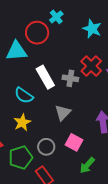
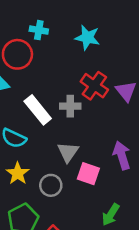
cyan cross: (56, 17) -> (39, 30), turned -32
pink square: (74, 142) -> (88, 174), moved
gray circle: (46, 147) -> (51, 185), moved

